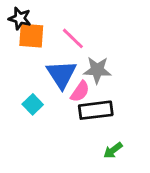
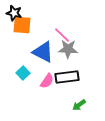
pink line: (73, 38) -> (62, 35), moved
blue triangle: (61, 74) -> (43, 52), turned -30
pink semicircle: (80, 92) -> (47, 81), moved

